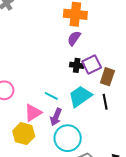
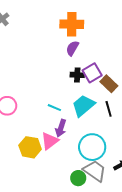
brown rectangle: (107, 77) -> (109, 84), turned -60
pink triangle: (33, 113) -> (50, 141), moved
cyan circle: (68, 138) -> (92, 147), moved

